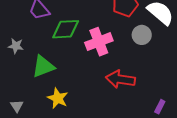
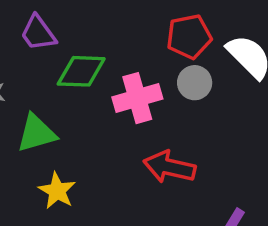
gray circle: (142, 35) -> (195, 83), moved

